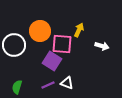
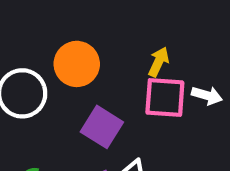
pink square: (62, 44) -> (165, 98), moved

